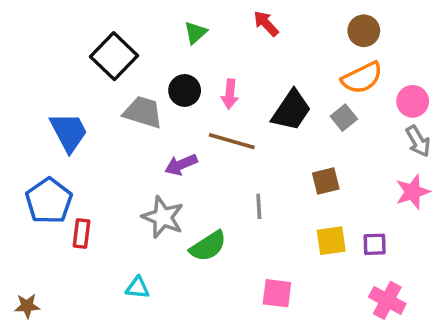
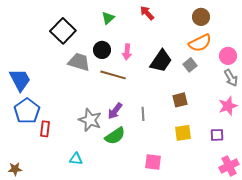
blue trapezoid: (69, 132) -> (20, 80), moved
brown line: (232, 141) -> (113, 75), moved
purple arrow: (181, 165) -> (115, 111), moved, turned -30
purple square: (375, 244) -> (217, 135), moved
pink cross: (387, 300) -> (229, 166), moved, turned 36

